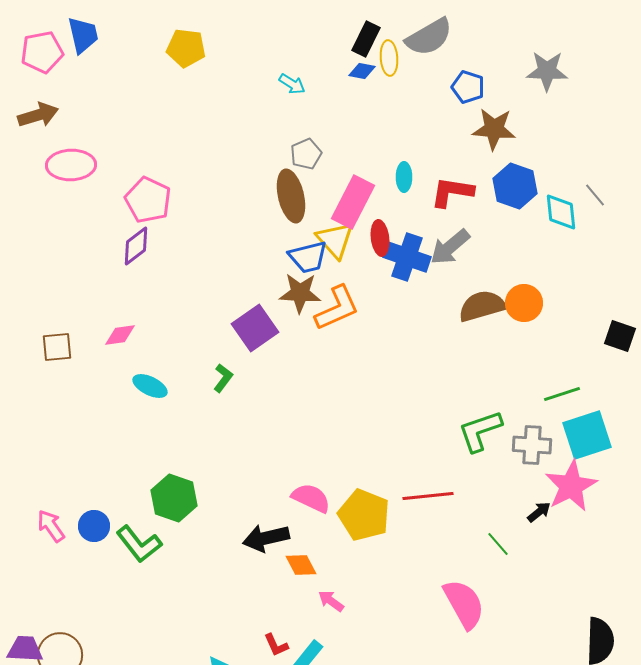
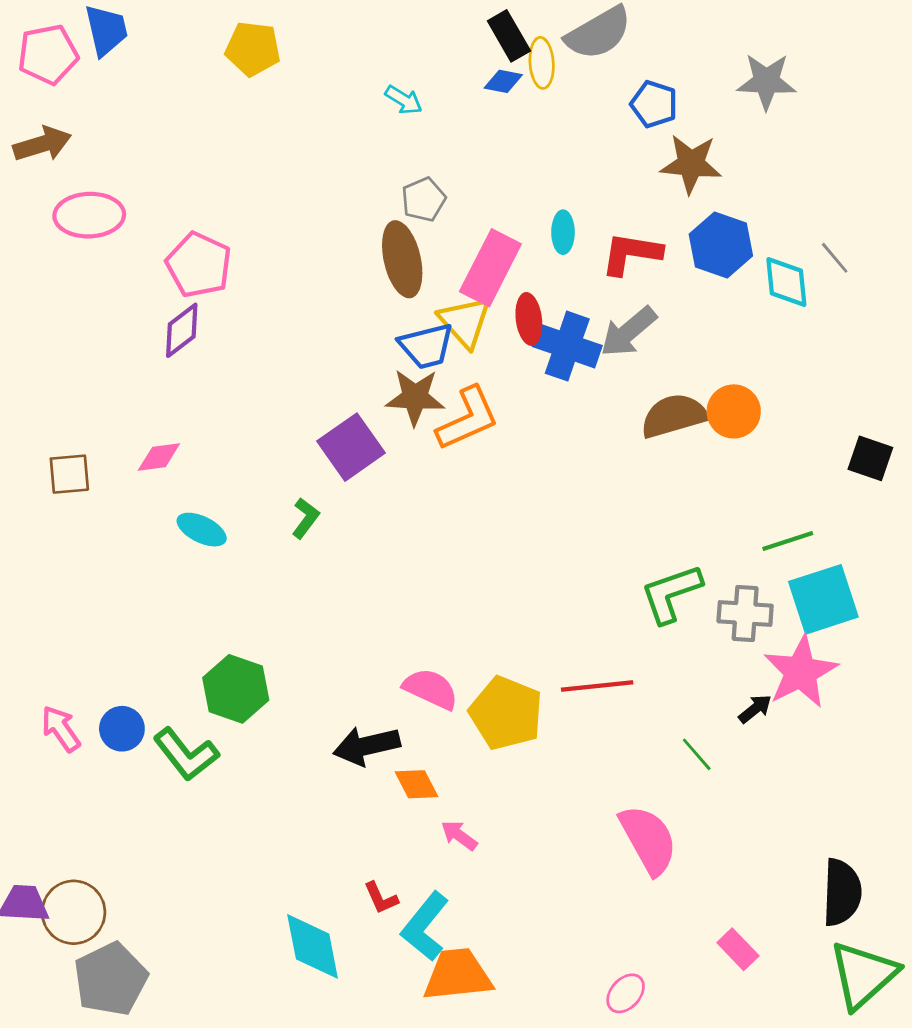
black rectangle: (366, 39) -> (509, 36), turned -56

